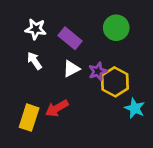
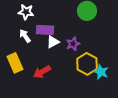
purple rectangle: (70, 38) -> (45, 30), moved, turned -36
yellow hexagon: (115, 82) -> (87, 64), moved
yellow rectangle: (29, 118) -> (15, 63), moved, turned -42

